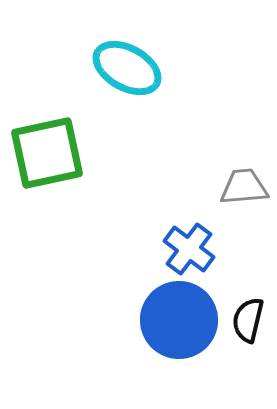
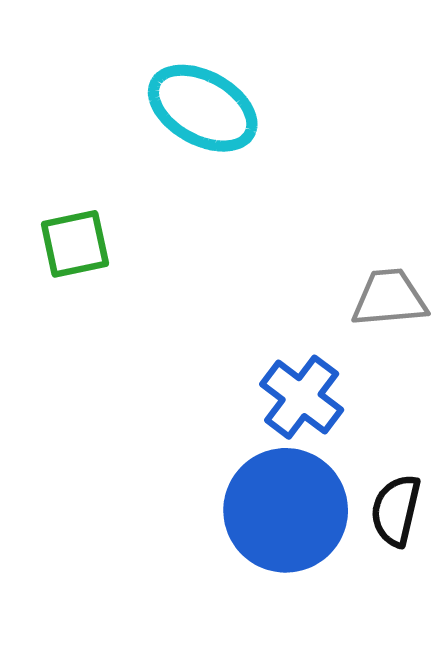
green square: (47, 153) -> (75, 244), size x0.6

